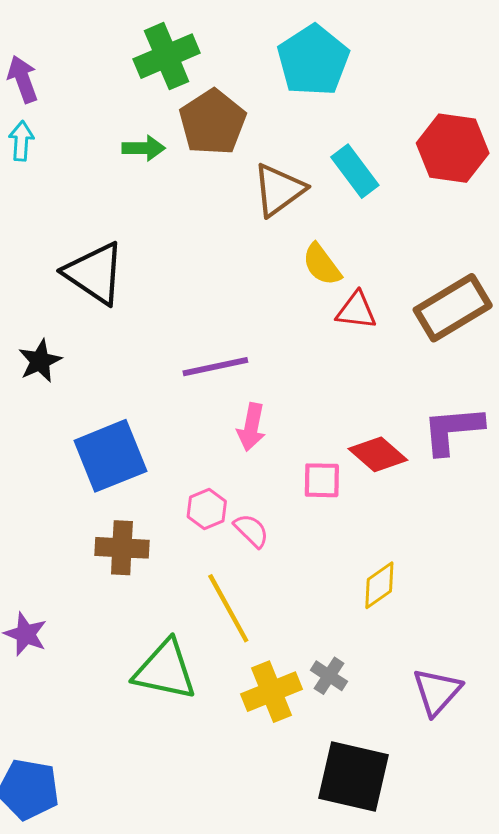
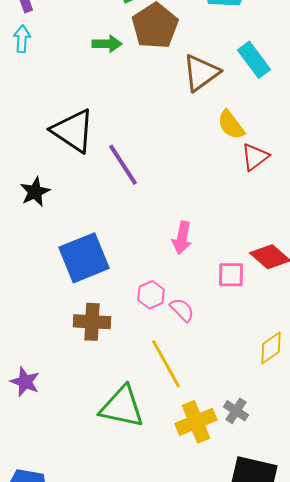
red triangle: (356, 311) -> (255, 157), turned -44
purple line: (215, 367) -> (123, 165), moved, turned 69

